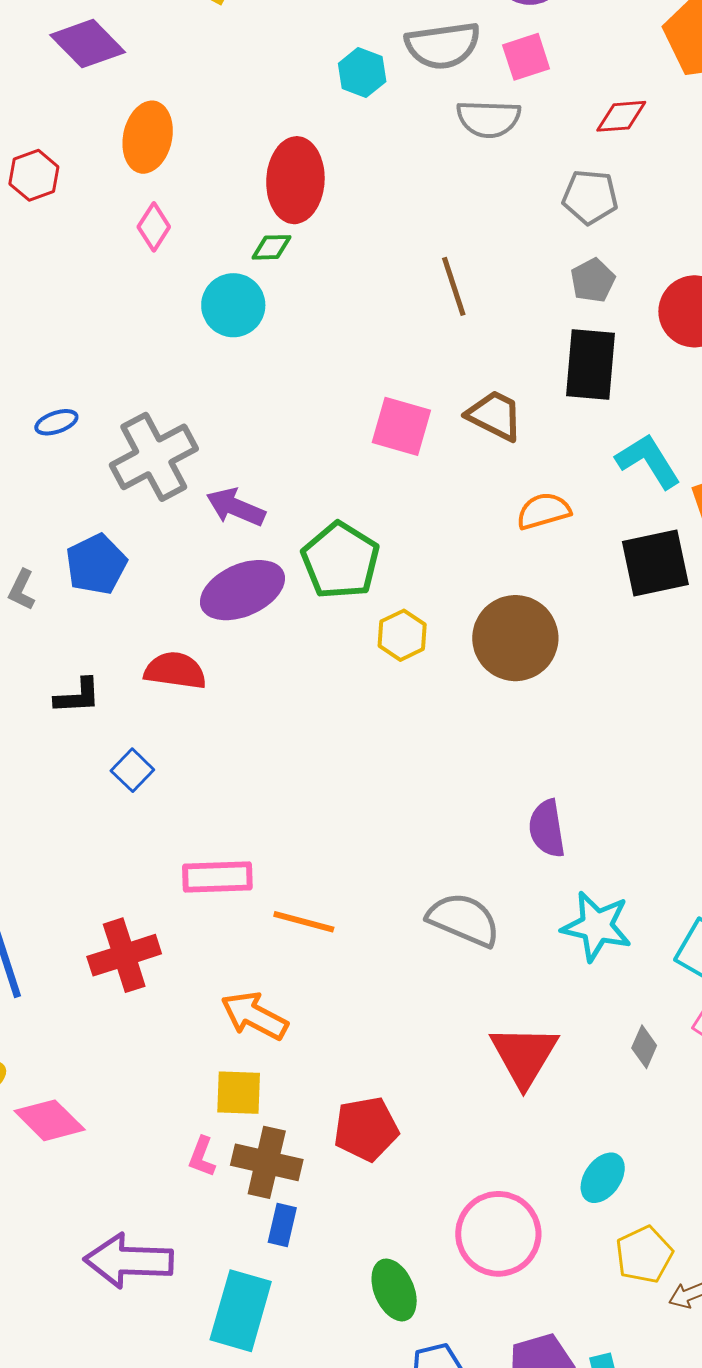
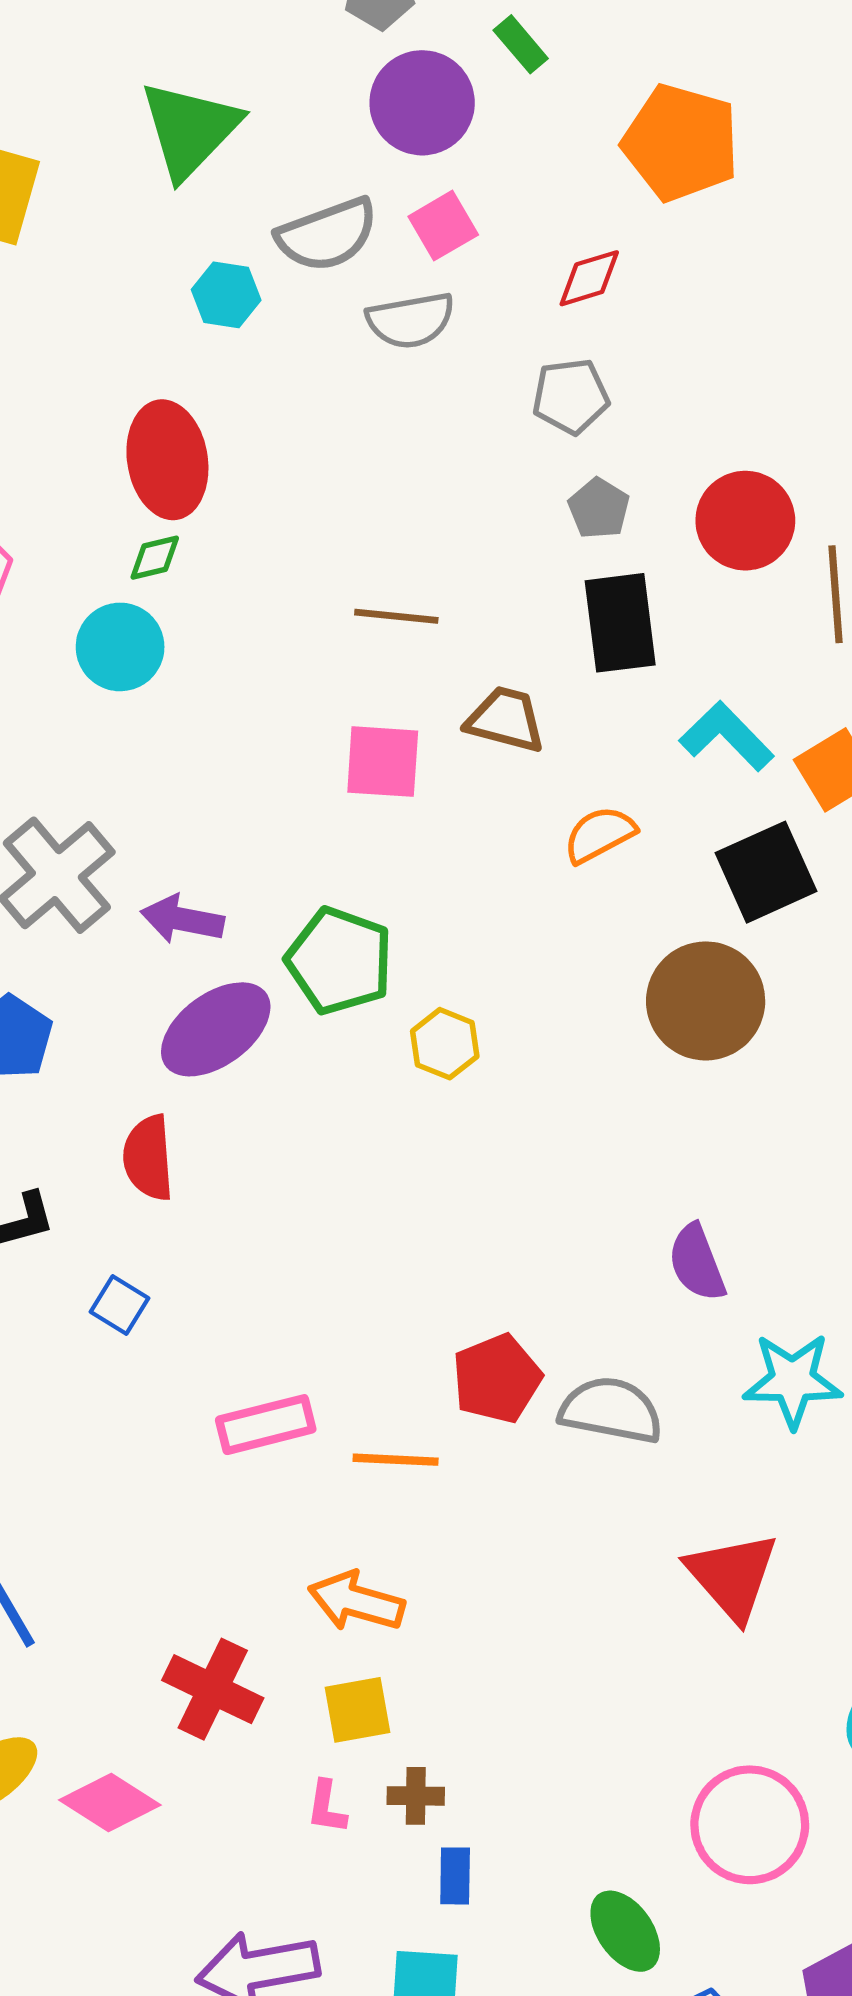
brown line: (454, 286) -> (396, 616), moved, turned -54
brown circle: (515, 638) -> (706, 1001), moved
red semicircle: (175, 671) -> (148, 1158), turned -90
red cross: (124, 955) -> (213, 1689), moved, turned -34
red pentagon: (366, 1129) -> (497, 1379), moved
brown cross: (267, 1162) -> (416, 1796), size x0.6

